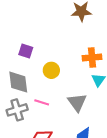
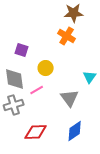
orange cross: (92, 57) -> (67, 36), moved, turned 36
pink line: (42, 102) -> (37, 90), moved, turned -48

